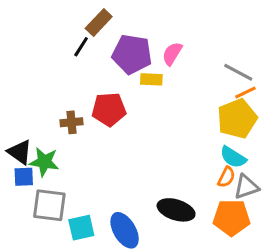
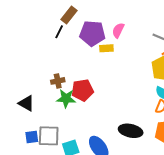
red pentagon: (109, 109) -> (82, 90), moved
green star: (44, 162) -> (66, 98), moved
blue square: (24, 177) -> (32, 137), moved

